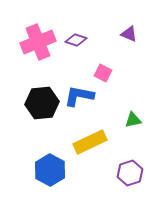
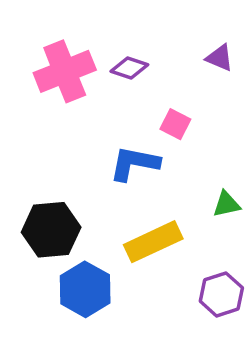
black hexagon: (42, 103) -> (51, 230), moved

